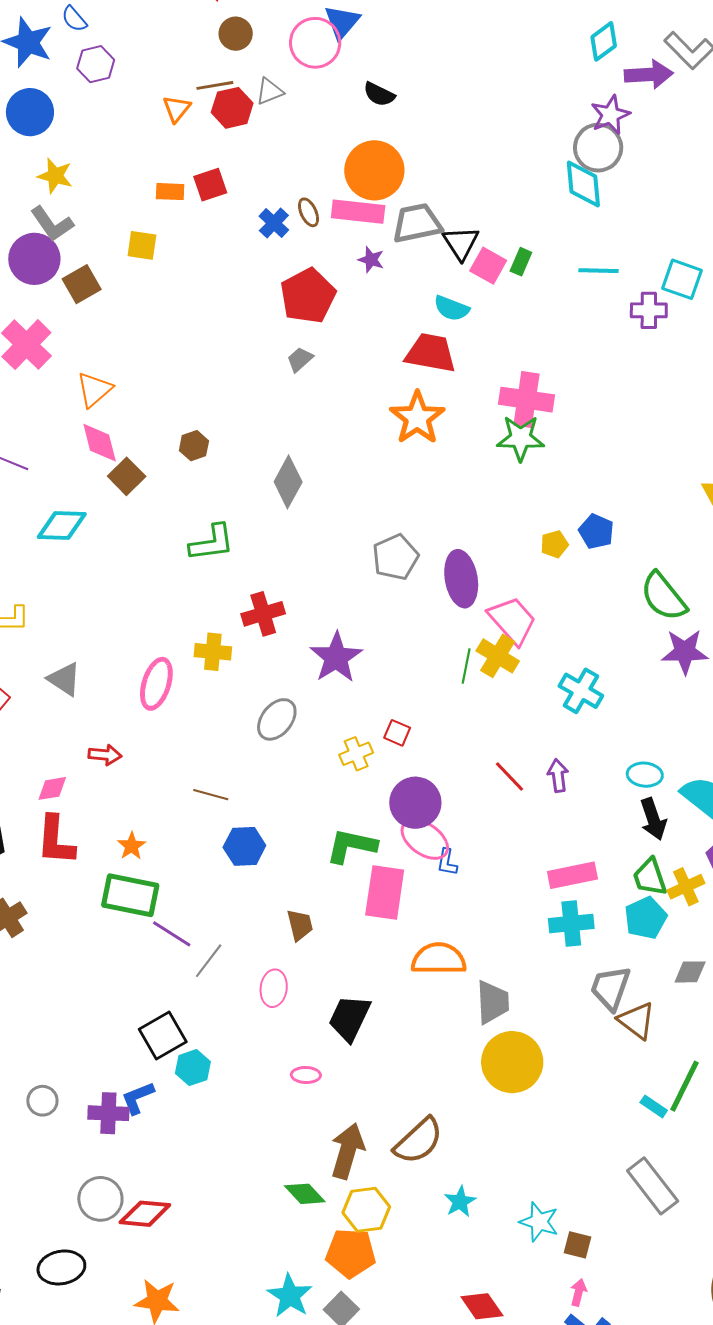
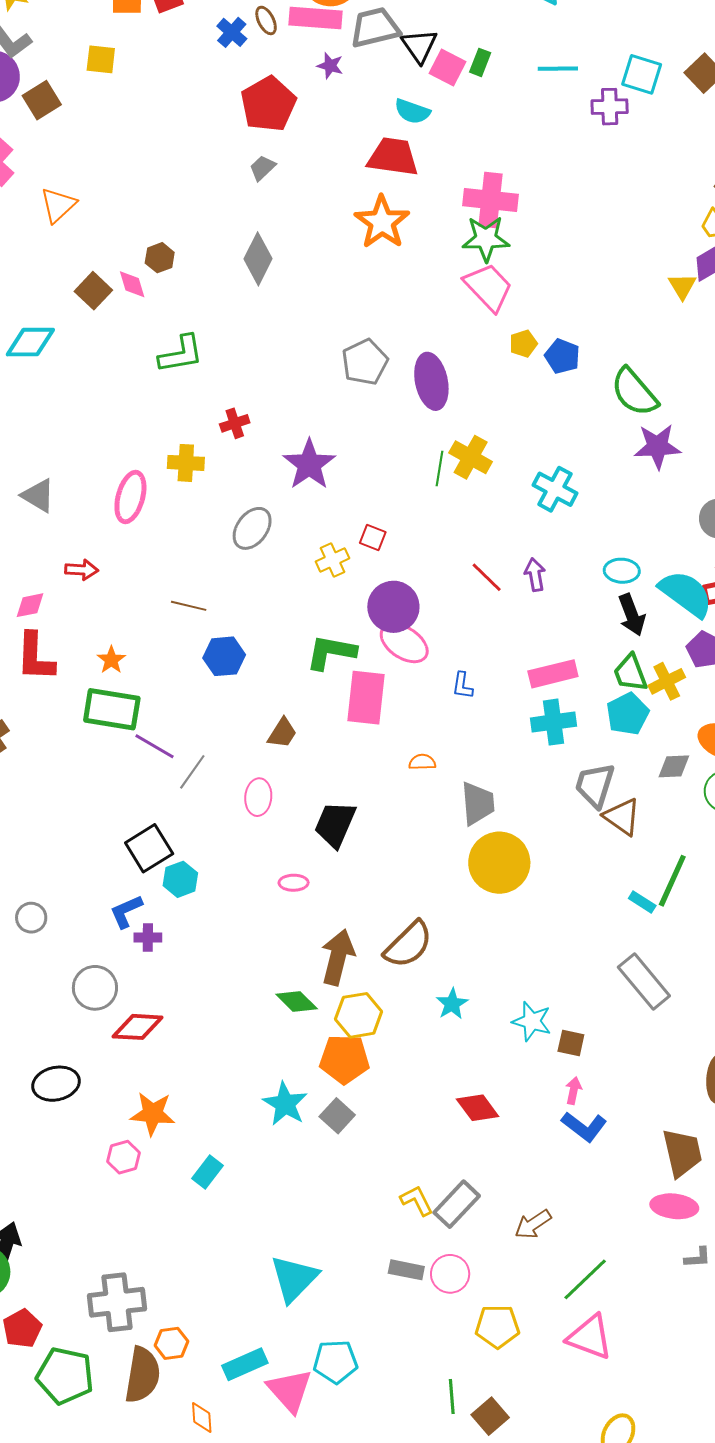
pink diamond: (100, 443) -> (132, 284), moved, size x0.7
gray diamond: (288, 482) -> (258, 259), moved
blue pentagon: (596, 531) -> (562, 356), moved
red cross: (263, 614) -> (235, 423), size x0.7
pink trapezoid: (512, 621) -> (488, 287), moved
blue L-shape: (447, 862) -> (462, 685), moved
brown trapezoid: (300, 925) -> (282, 733), turned 48
orange semicircle: (439, 959) -> (422, 762), size x0.5
purple cross: (108, 1113) -> (148, 937), moved, size x0.7
gray circle: (100, 1199) -> (95, 988), moved

